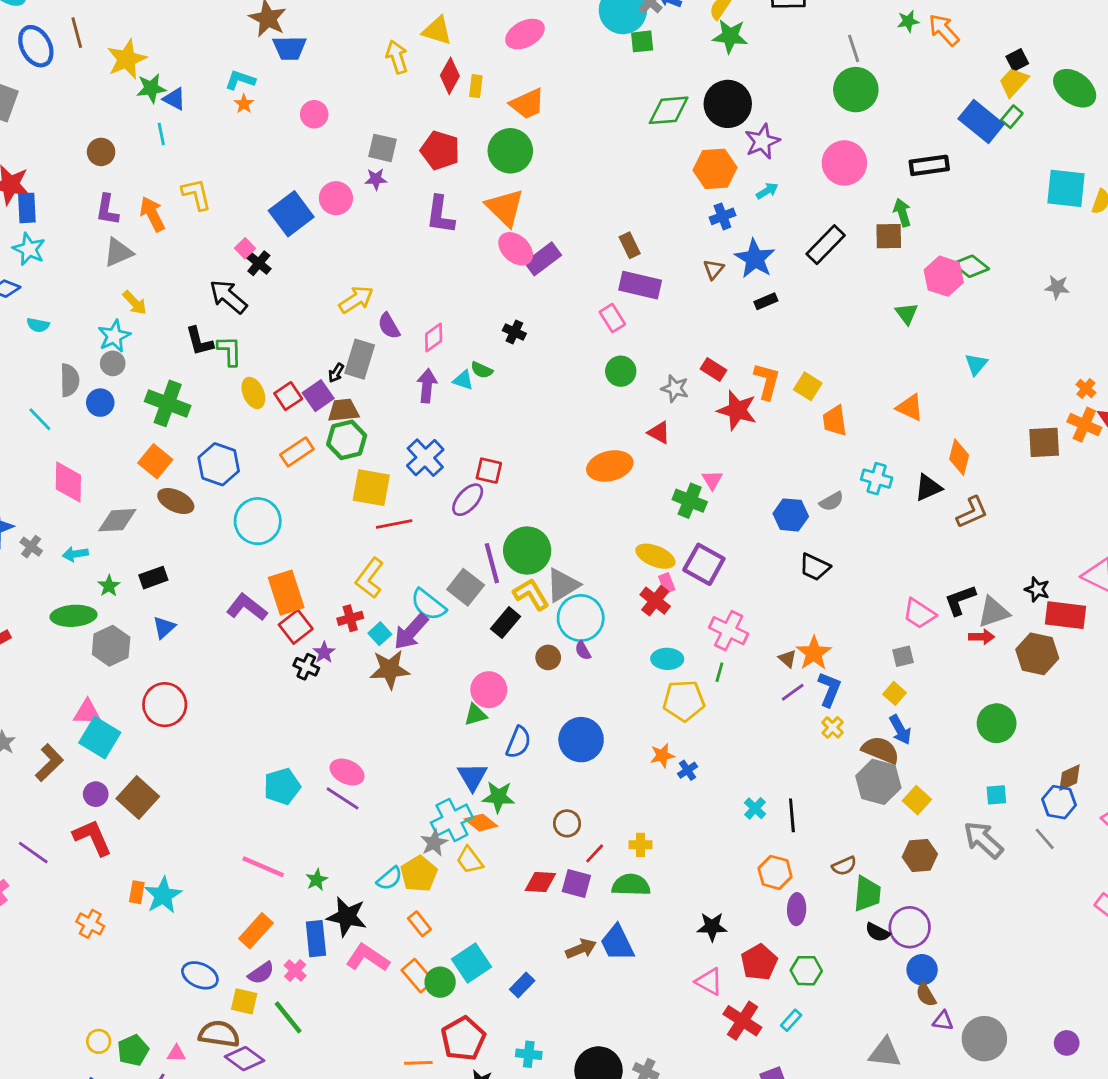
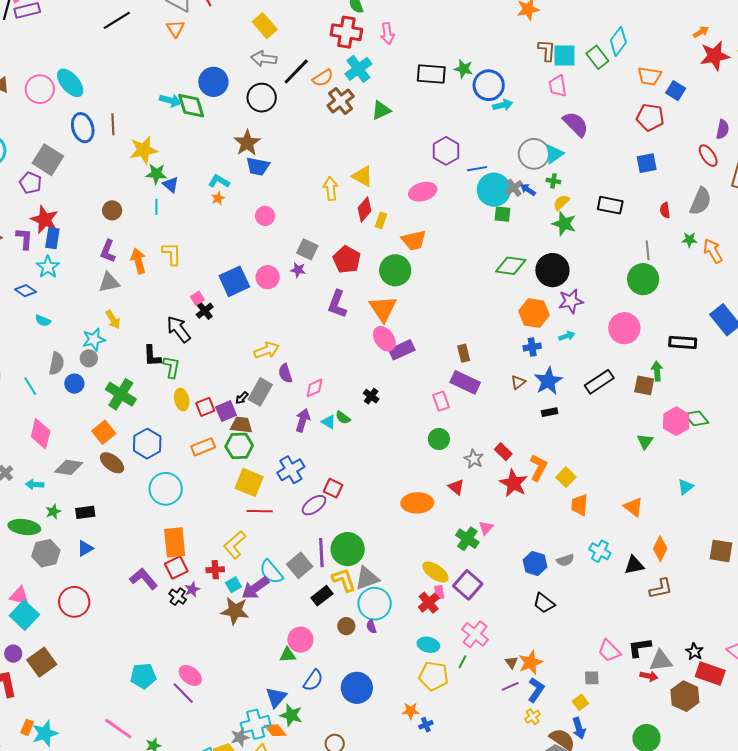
purple L-shape: (247, 607) -> (144, 579), moved

